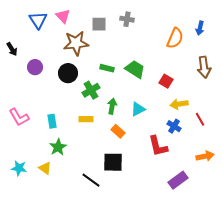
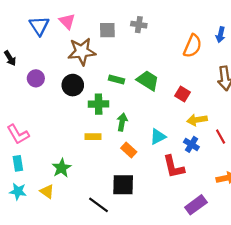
green cross: (91, 90) -> (99, 104), turned 30
cyan triangle: (138, 109) -> (158, 137), moved
cyan rectangle: (52, 121) -> (18, 163), moved

